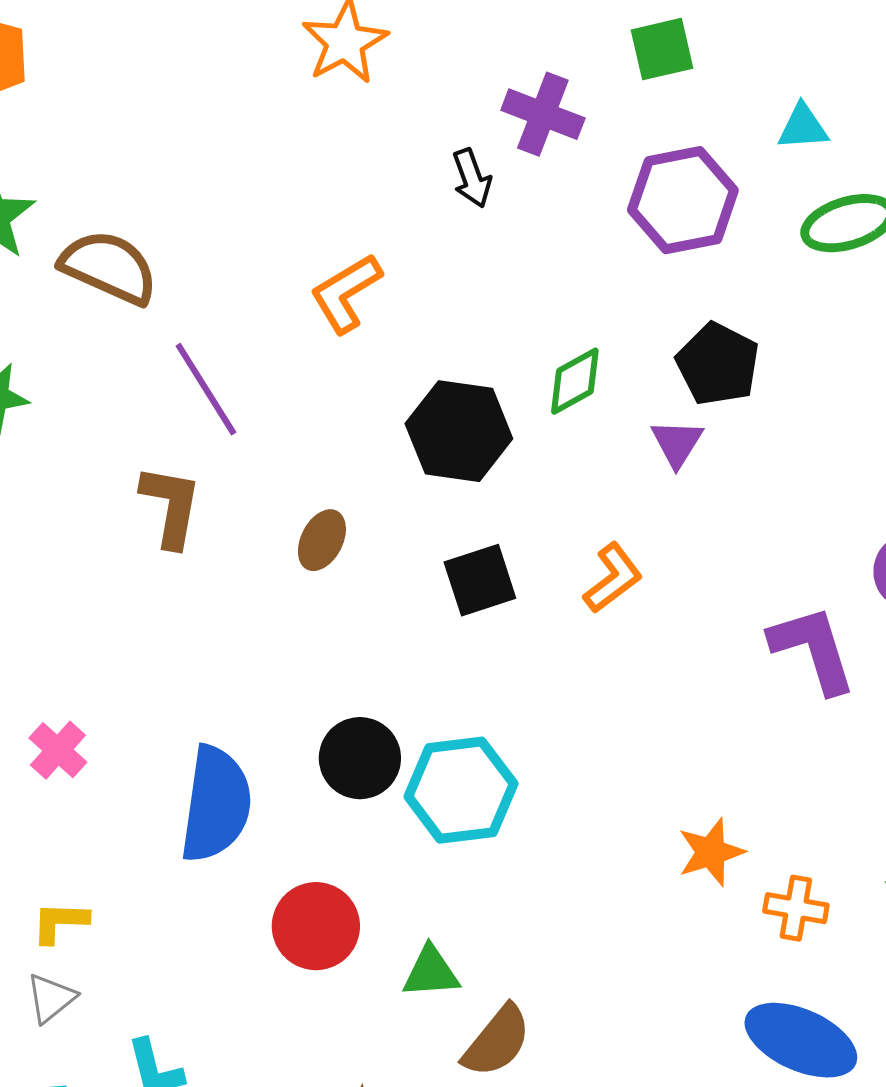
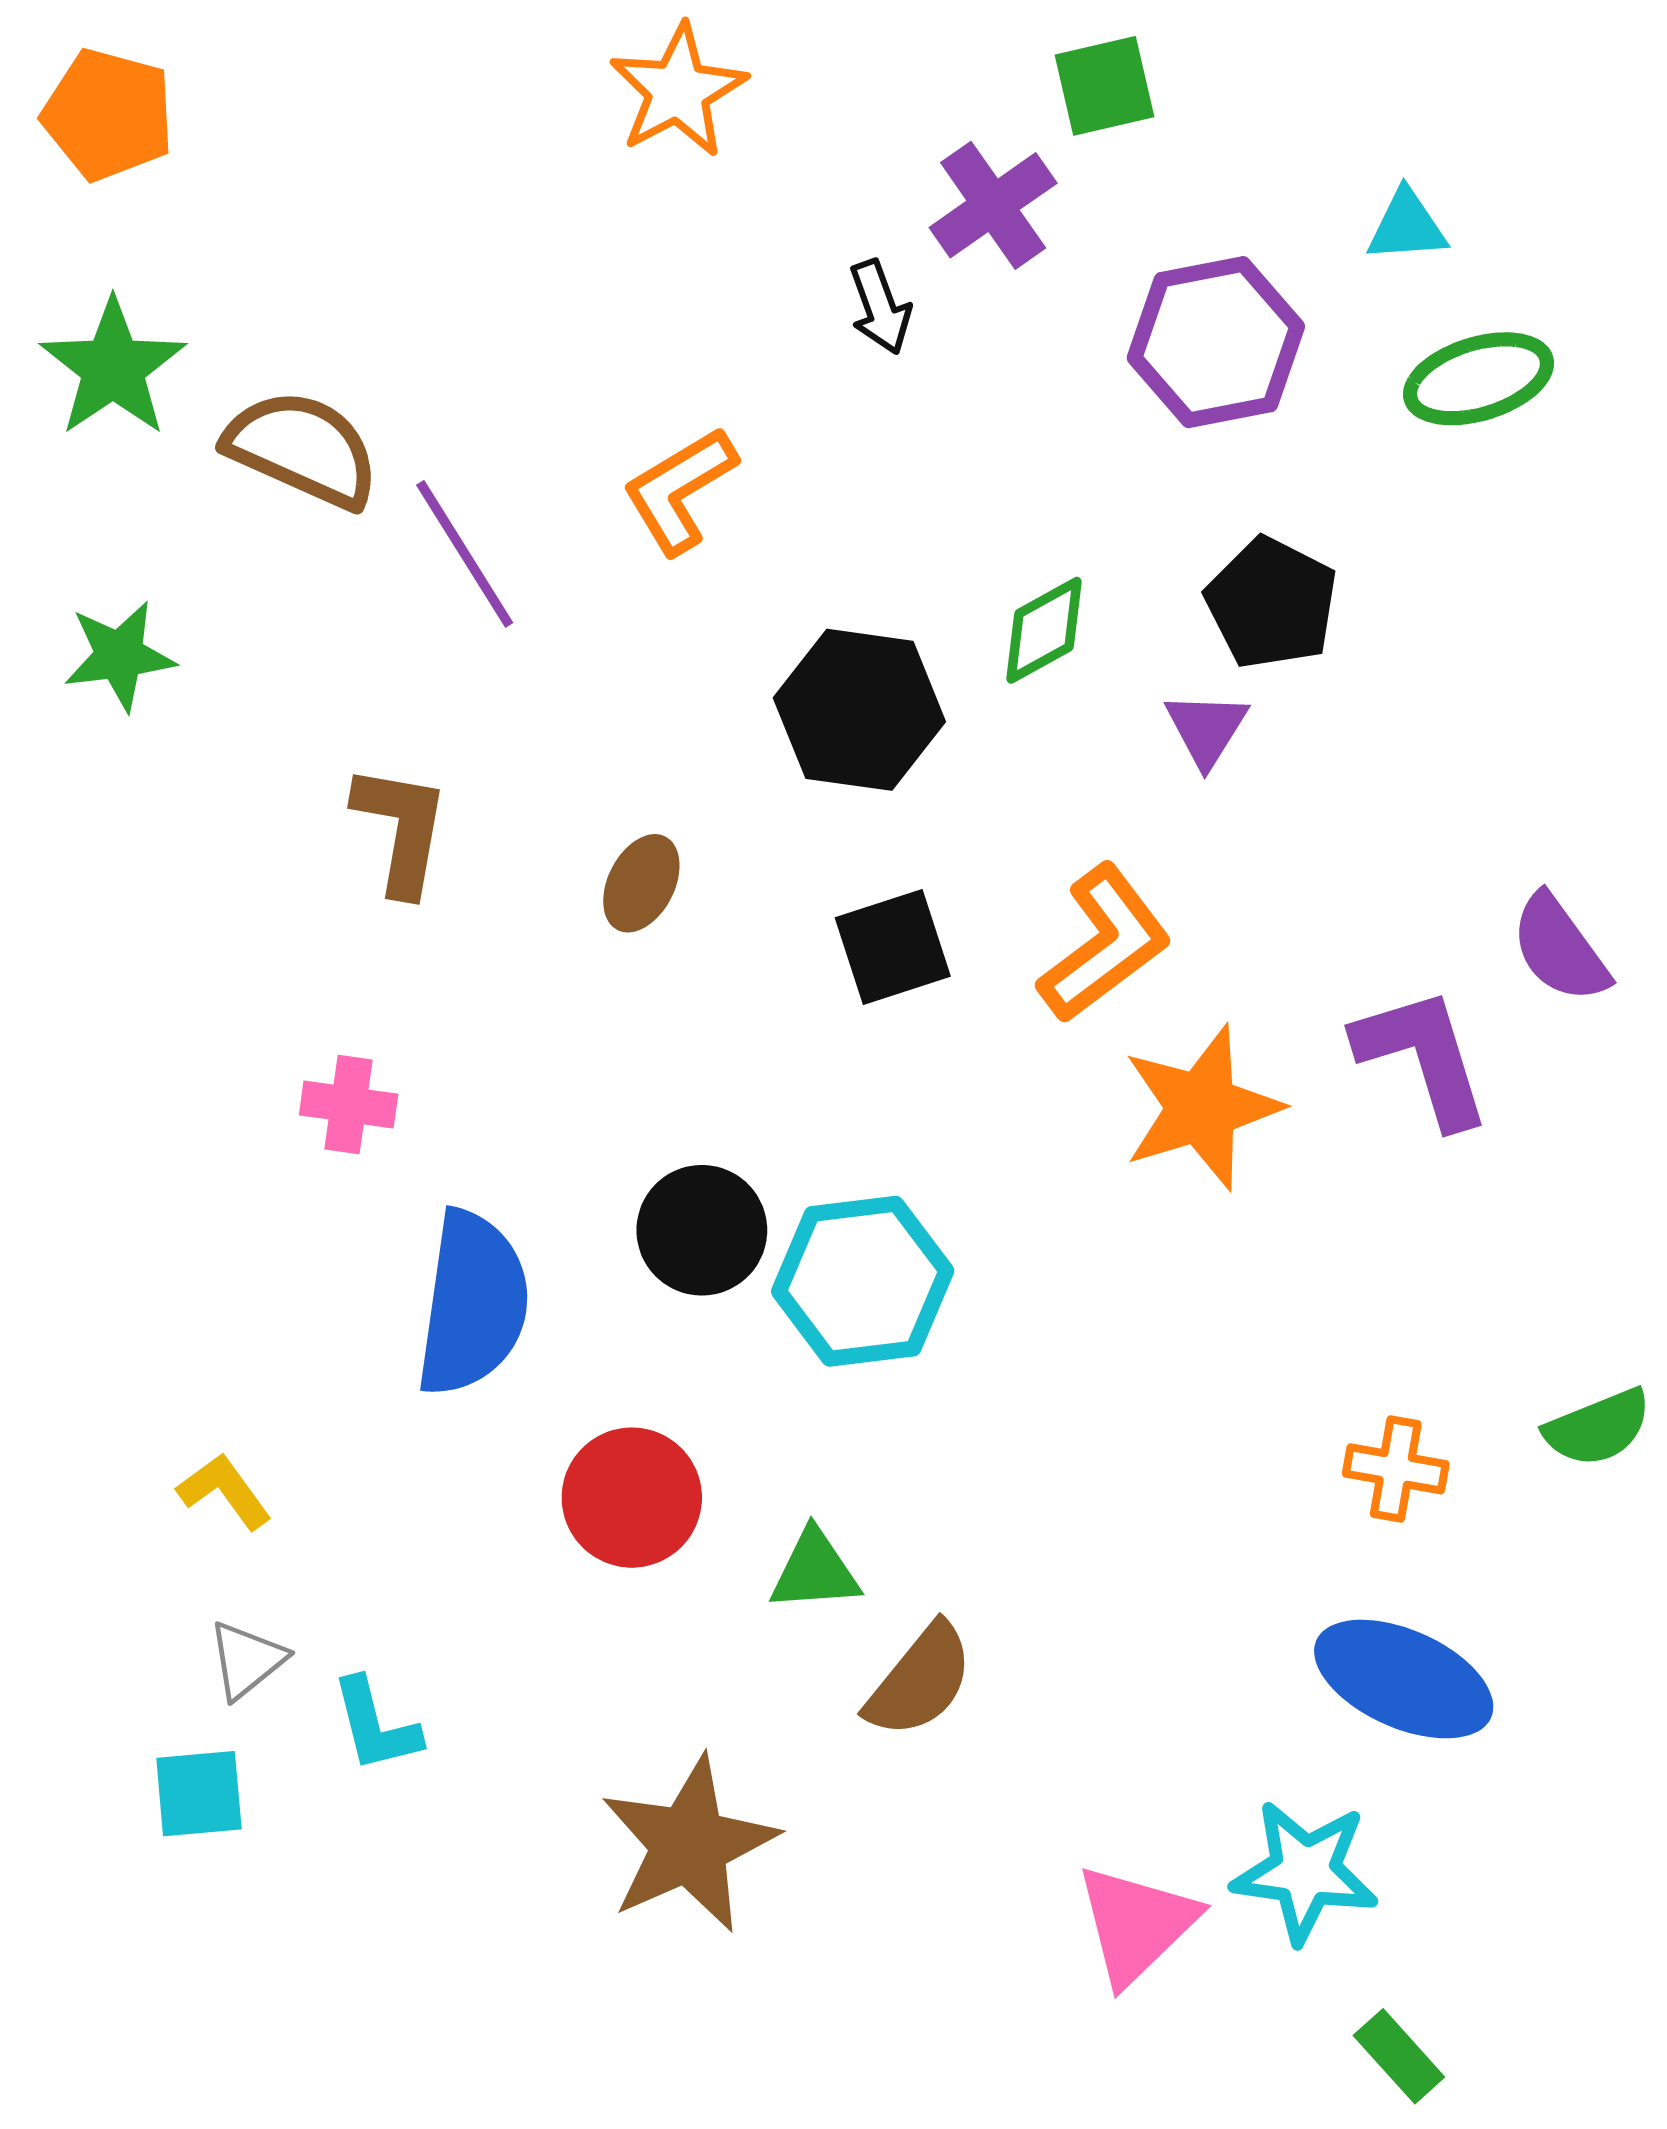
green square: (662, 49) -> (1105, 86), moved
purple cross: (543, 114) -> (993, 205), turned 34
purple line: (206, 389) -> (465, 554), moved
orange L-shape: (613, 578) -> (1105, 944), size x1.4
pink cross: (58, 750) -> (349, 1104), moved, turned -34
orange star: (711, 852) -> (1202, 1108), moved, size x1.5
yellow L-shape: (60, 922) -> (224, 1491), turned 52
gray triangle: (51, 998) -> (247, 1660), moved

